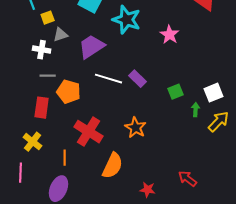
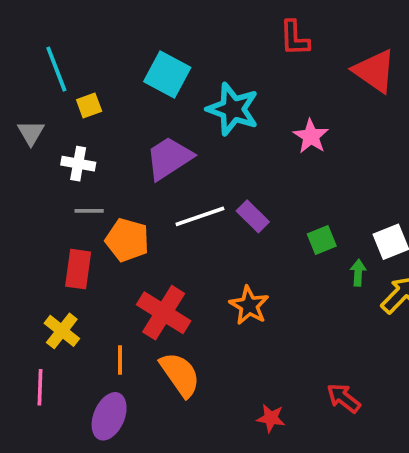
gray triangle: (61, 35) -> (31, 133), moved, turned -42
white line: (109, 79) -> (200, 216), turned -36
orange semicircle: (113, 166) -> (180, 375), moved, turned -60

